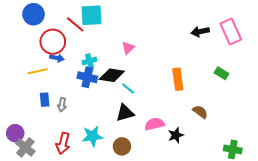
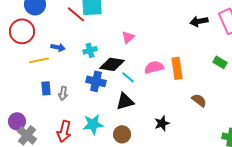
red circle: (53, 42) -> (22, 31), moved
blue cross: (87, 77) -> (96, 81), moved
pink semicircle: (154, 124) -> (154, 67), moved
black star: (176, 135) -> (162, 123), moved

